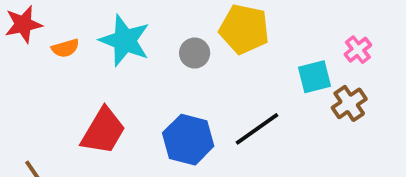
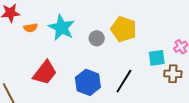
brown cross: (349, 103) -> (173, 74), turned 30
black line: (257, 129) -> (124, 81), turned -30

